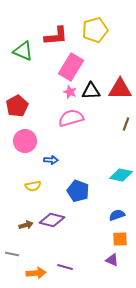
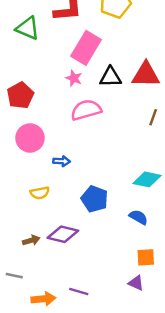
pink star: (70, 92) -> (74, 78), moved
blue semicircle: (117, 215) -> (138, 217), moved, turned 49

